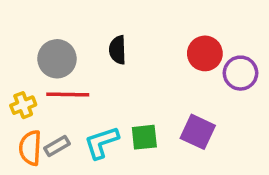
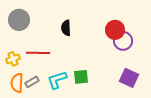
gray circle: (57, 59) -> (19, 20), moved
purple circle: (240, 73) -> (123, 41), moved
purple square: (198, 132) -> (129, 78), moved

